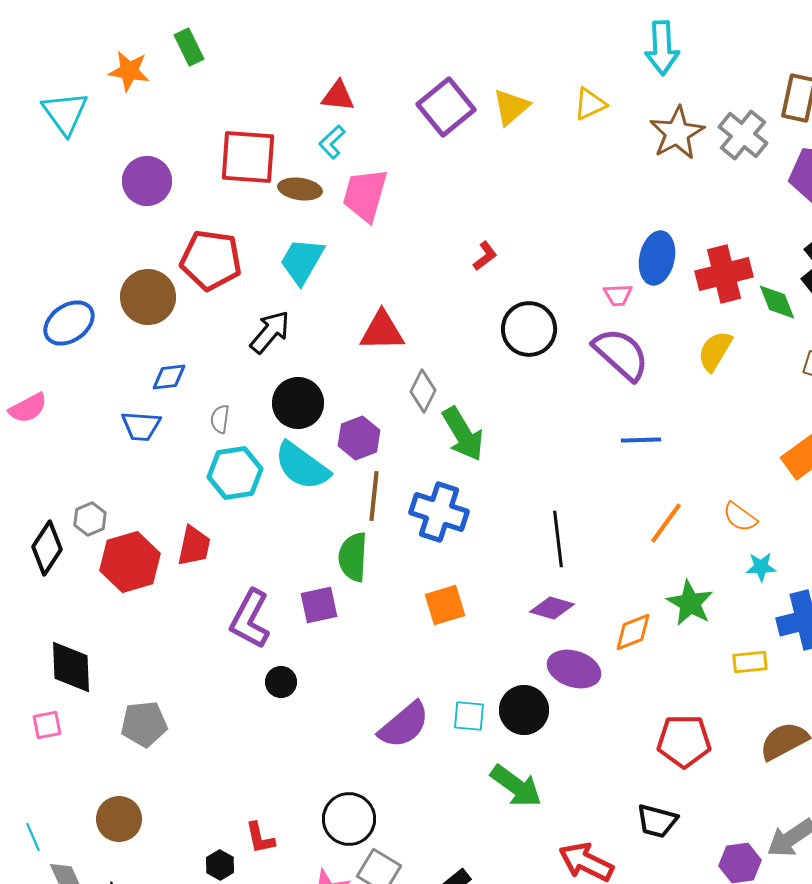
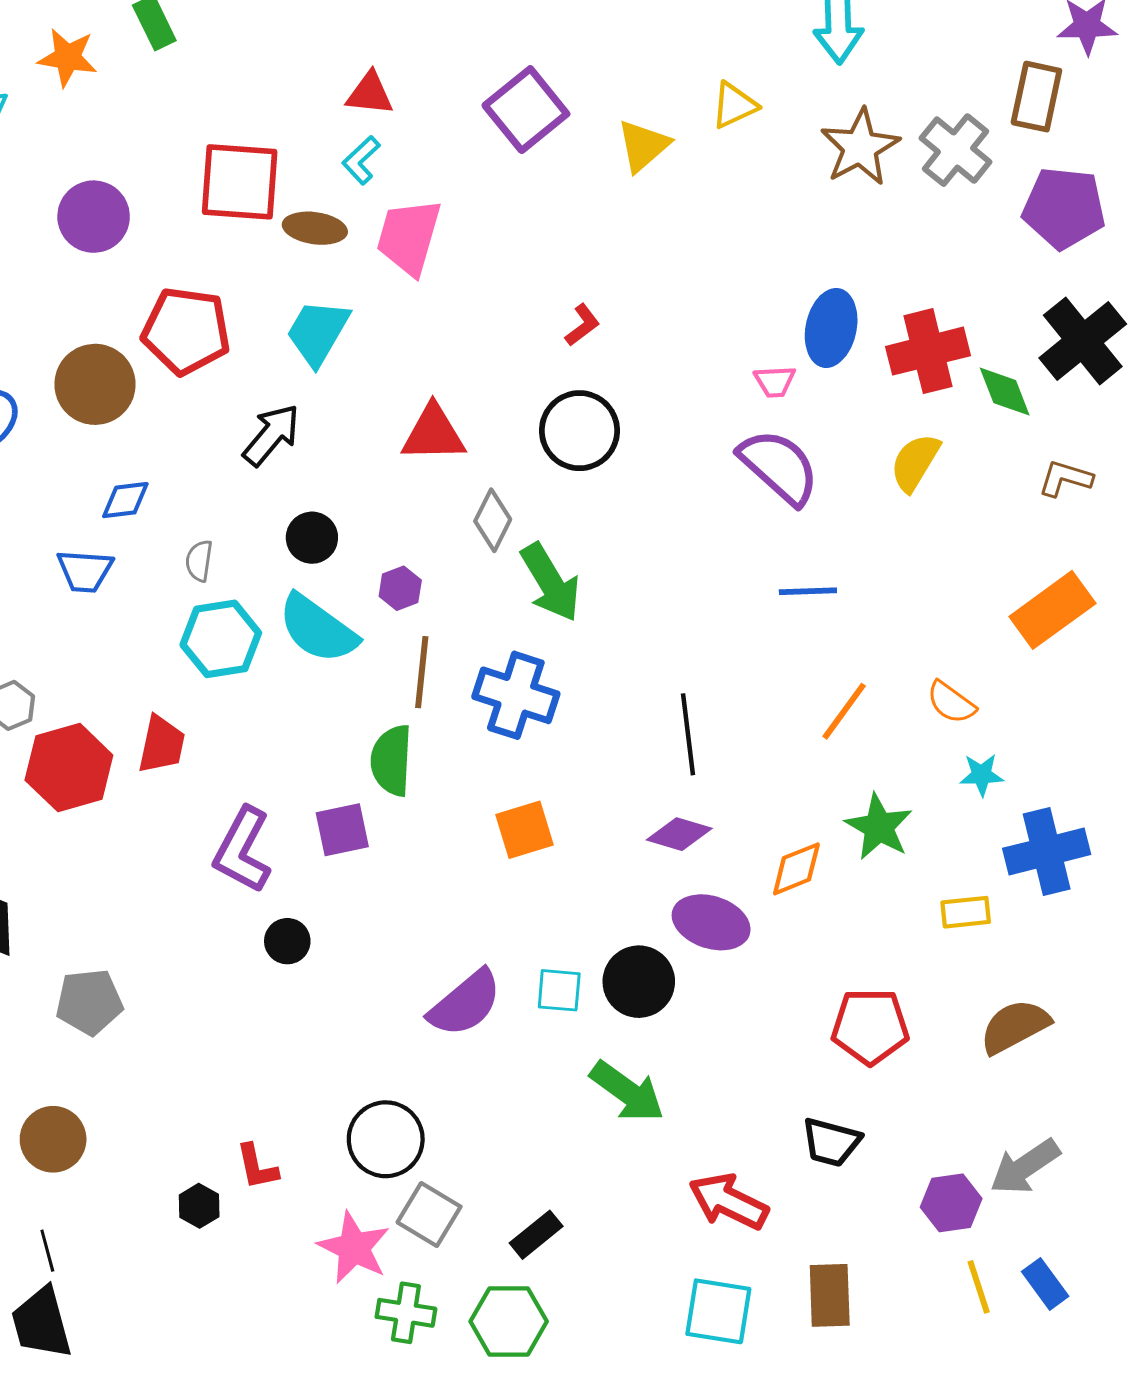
yellow triangle: (511, 107) -> (643, 146), moved
black circle: (529, 329) -> (579, 431), moved
black circle: (298, 403) -> (312, 538), size x0.7
purple hexagon: (359, 438) -> (400, 588), size x0.7

